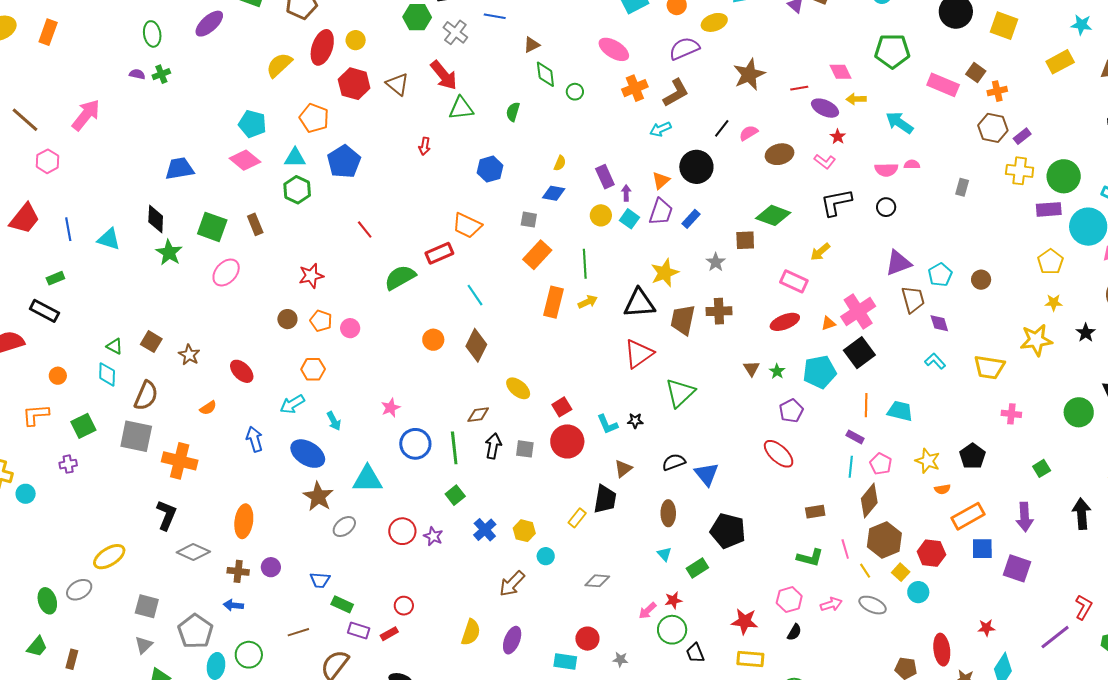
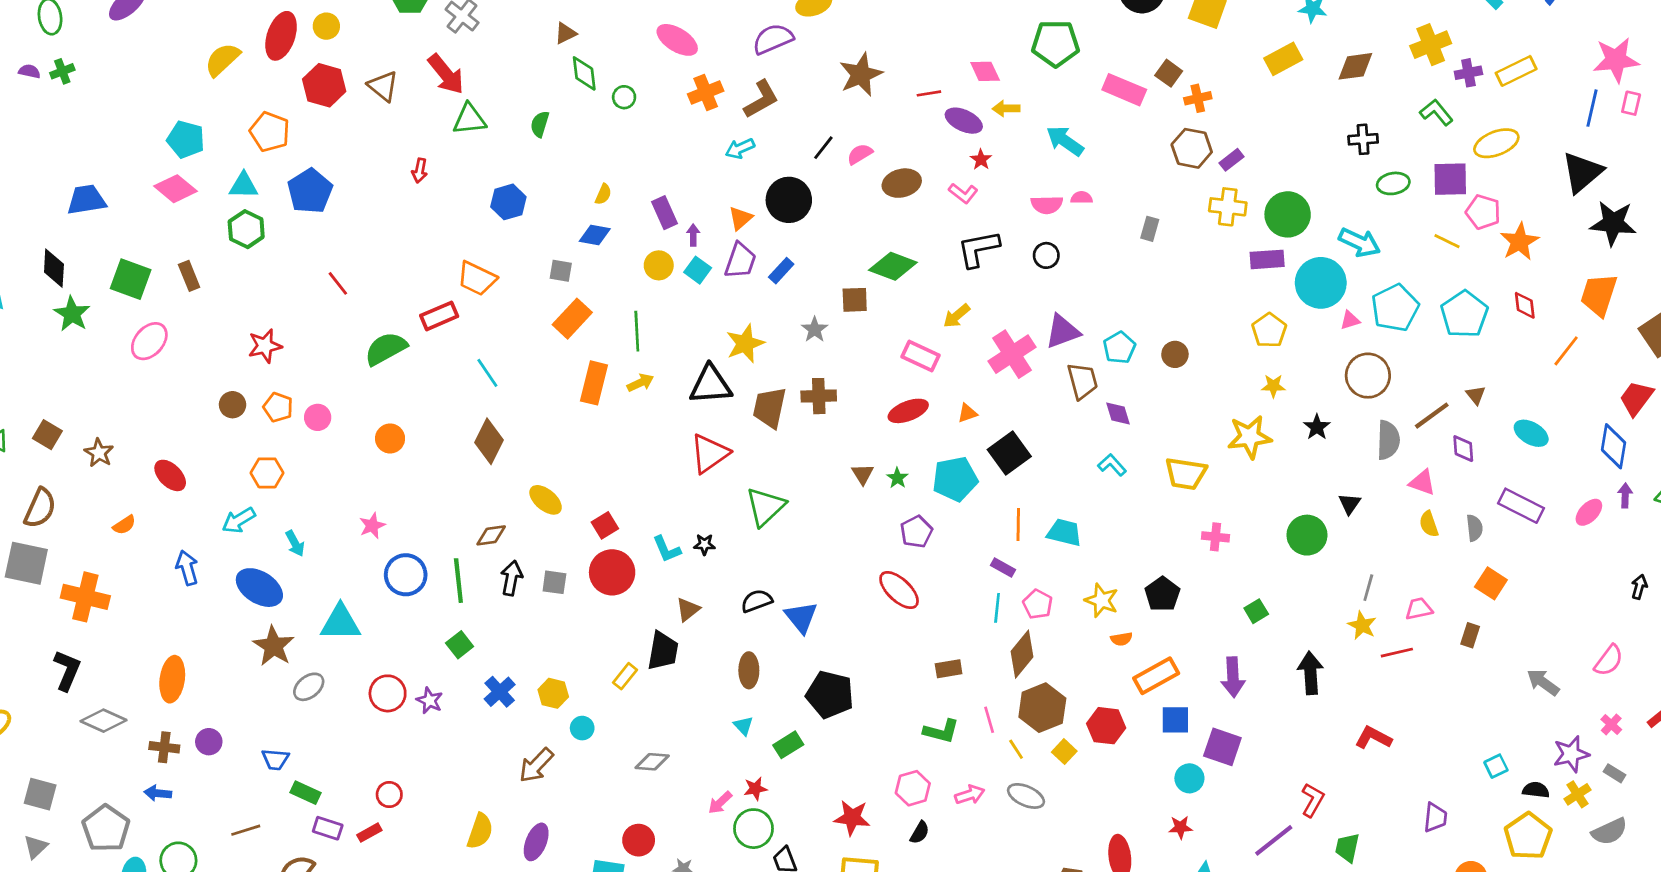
pink cross: (858, 311) -> (1012, 354), moved
orange circle: (433, 340) -> (390, 438), moved
cyan circle: (918, 592) -> (1189, 778), moved

